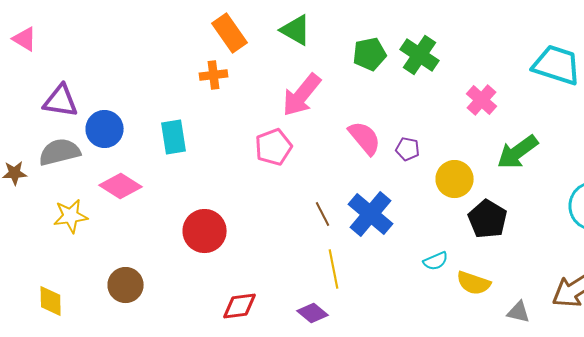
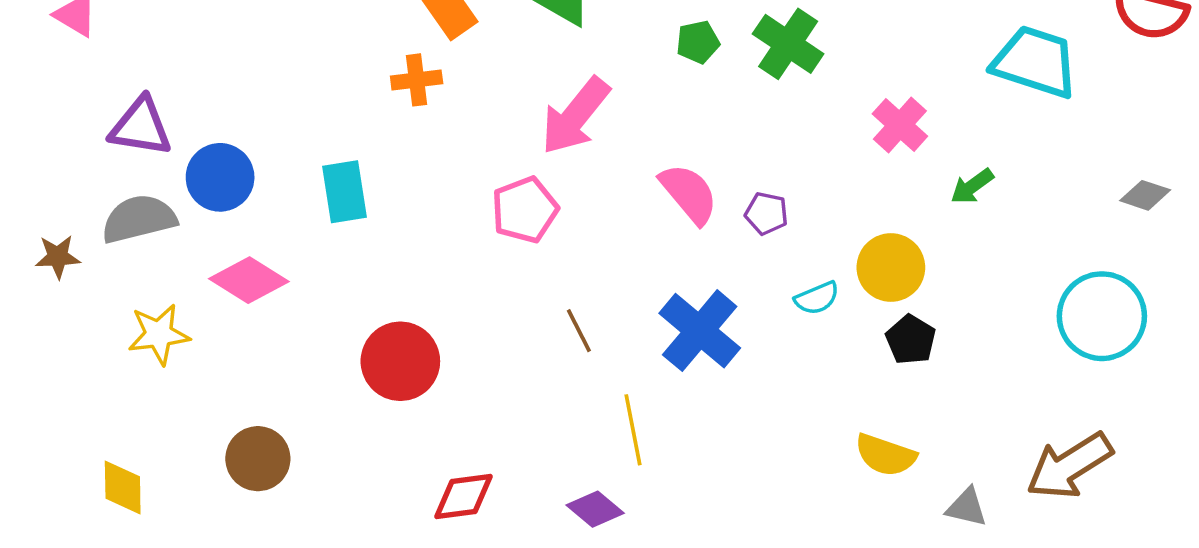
green pentagon: (370, 54) -> (698, 42), size x0.7
green arrow: (518, 152) -> (972, 186), moved, size x0.6
yellow circle: (455, 179) -> (891, 267), moved
brown line: (323, 214) -> (579, 331), moved
black pentagon: (488, 219) -> (911, 340), size x0.7
cyan semicircle: (436, 261) -> (817, 298), moved

